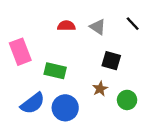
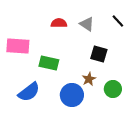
pink rectangle: (20, 52) -> (18, 46), turned -65
blue circle: (65, 108) -> (72, 95), moved

